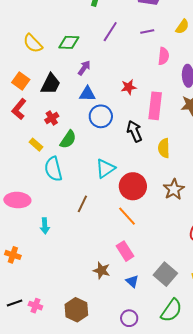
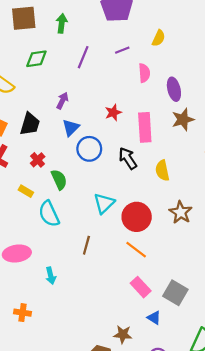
green diamond: (69, 42) -> (36, 59), moved
blue triangle: (87, 94) -> (71, 128), turned -36
green semicircle: (68, 139) -> (59, 180), turned -48
brown star: (102, 270) -> (123, 334), moved
gray square: (165, 274) -> (175, 293), moved

